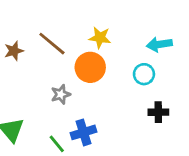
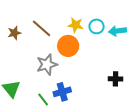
cyan circle: (144, 74) -> (97, 26), moved
gray star: (61, 94) -> (47, 65), size x1.5

